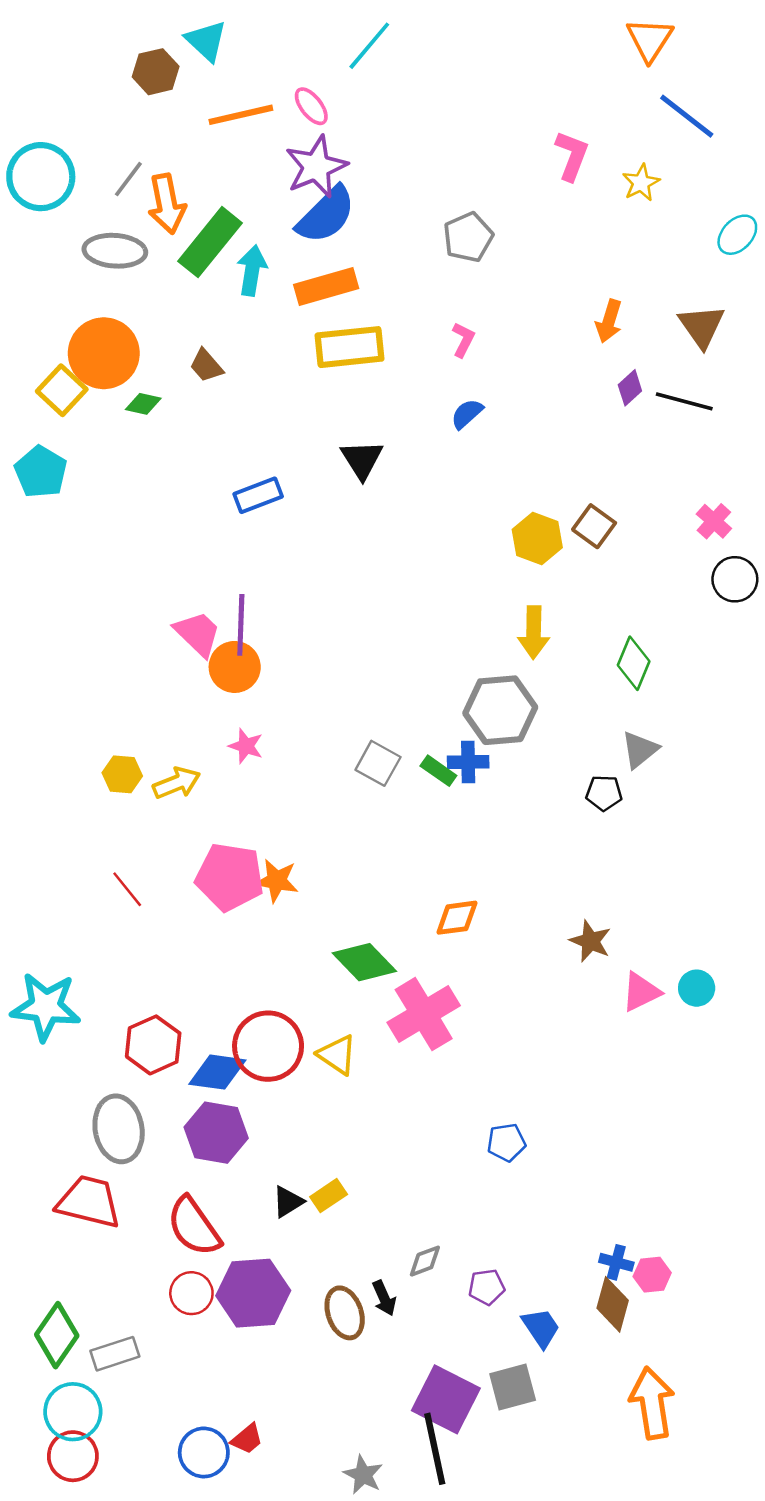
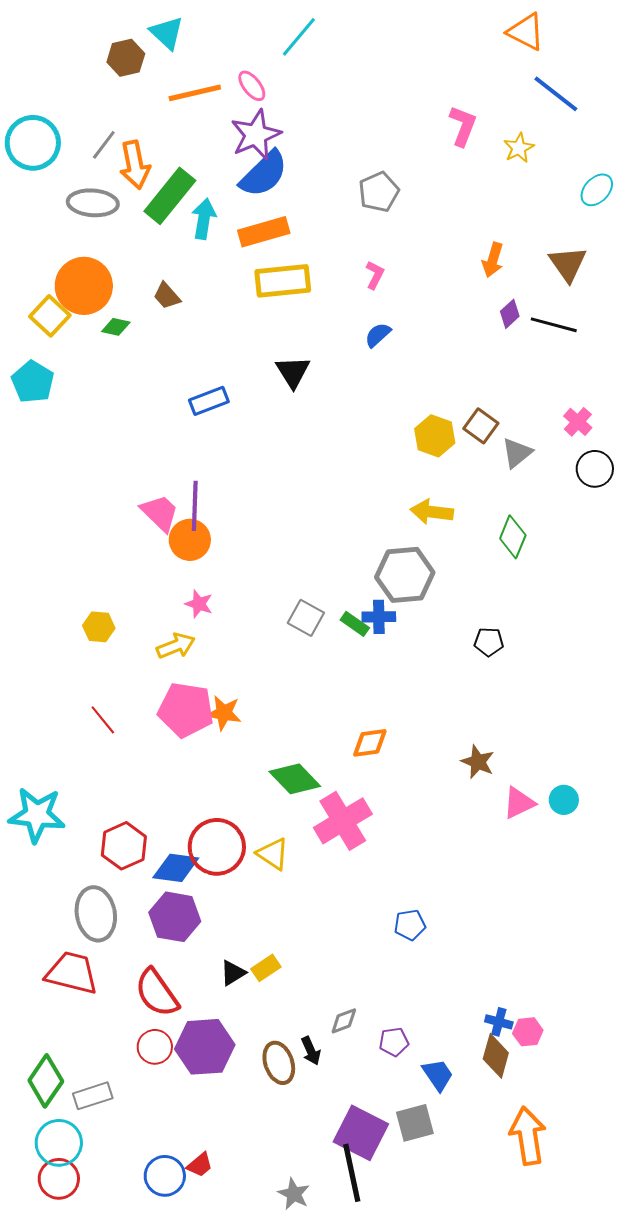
orange triangle: (650, 40) -> (526, 32), turned -36
yellow arrow: (534, 632) -> (432, 512), turned 96
gray triangle: (640, 750) -> (517, 453), moved
yellow arrow: (177, 783) -> (176, 646), moved

